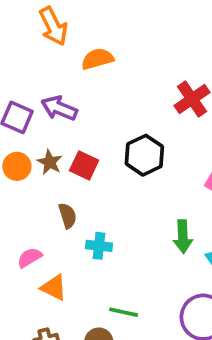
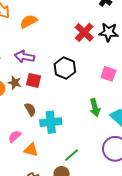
purple arrow: (59, 108) -> (24, 57), moved
cyan cross: (99, 246) -> (51, 122), size x1.5
green line: (124, 312) -> (72, 155), turned -42

